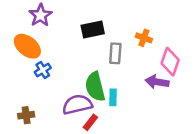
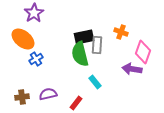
black rectangle: (93, 30) -> (84, 37), moved
green semicircle: (95, 87) -> (80, 54), moved
cyan rectangle: (113, 97) -> (95, 82), turned -40
purple semicircle: (77, 104) -> (48, 94), moved, size x0.7

